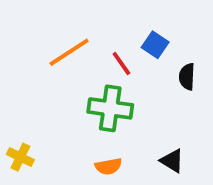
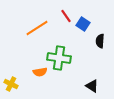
red line: (121, 64) -> (66, 16), moved
orange semicircle: (108, 166) -> (40, 72), moved

